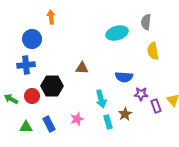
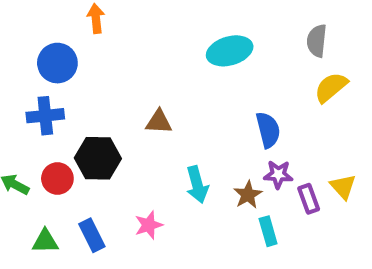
gray semicircle: (146, 22) -> (317, 41), moved
yellow semicircle: (153, 51) -> (331, 87), moved, turned 60
blue semicircle: (124, 77) -> (268, 130), moved, turned -108
brown star: (125, 114) -> (248, 195), moved
cyan rectangle: (108, 122) -> (268, 231), moved

